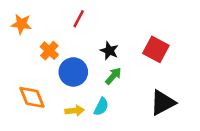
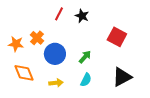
orange star: (21, 24) -> (16, 44), moved
black star: (109, 51) -> (82, 16), moved
cyan semicircle: (101, 107) -> (86, 80), moved

